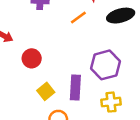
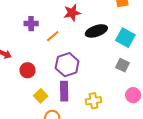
orange line: (78, 18) -> (53, 36), moved
purple hexagon: (106, 65) -> (67, 65), moved

